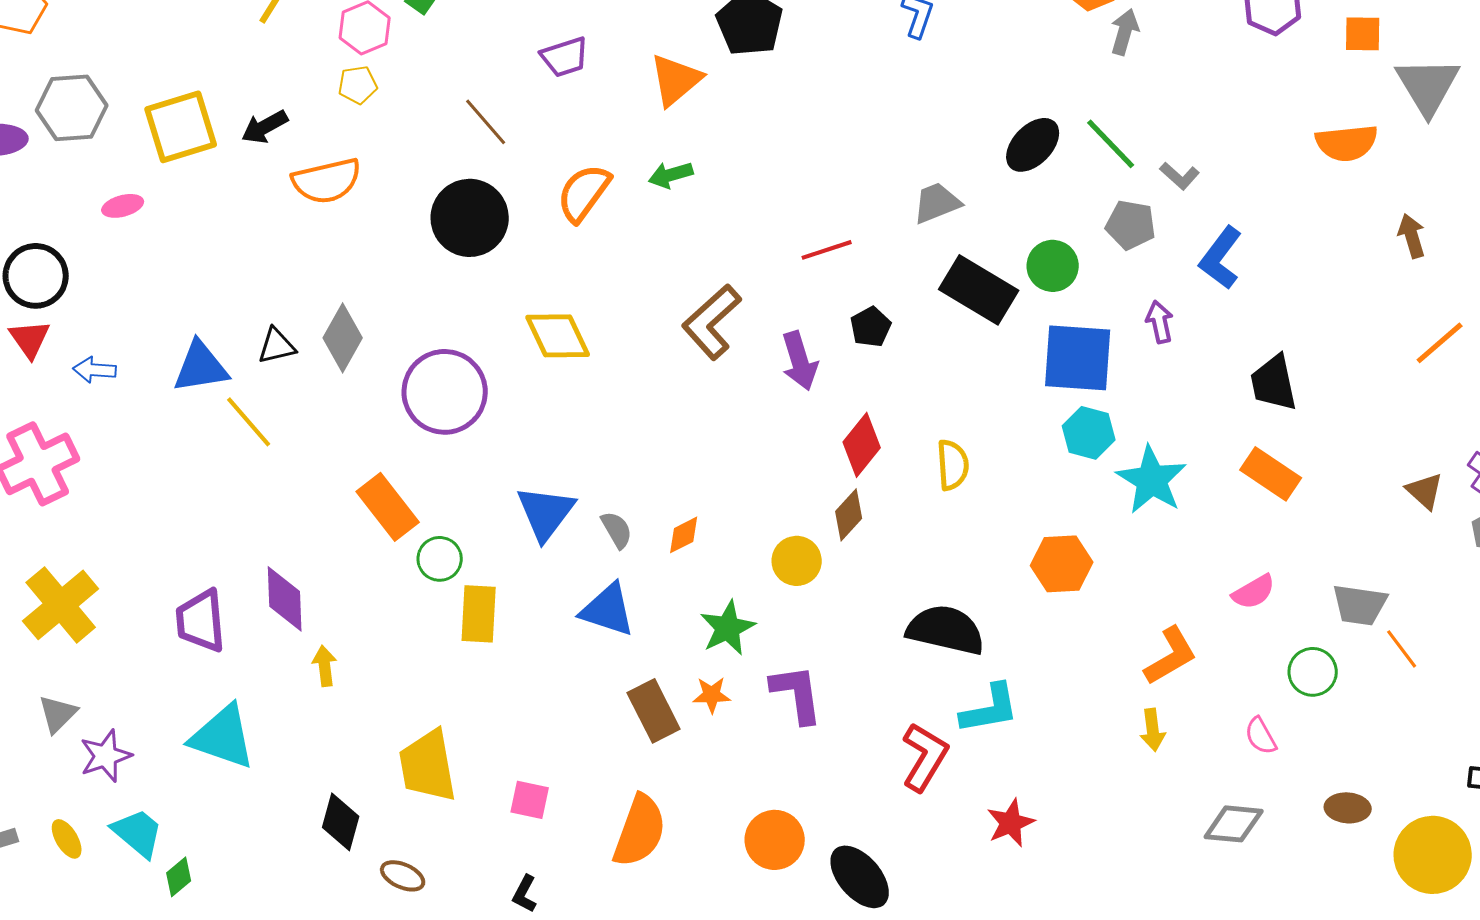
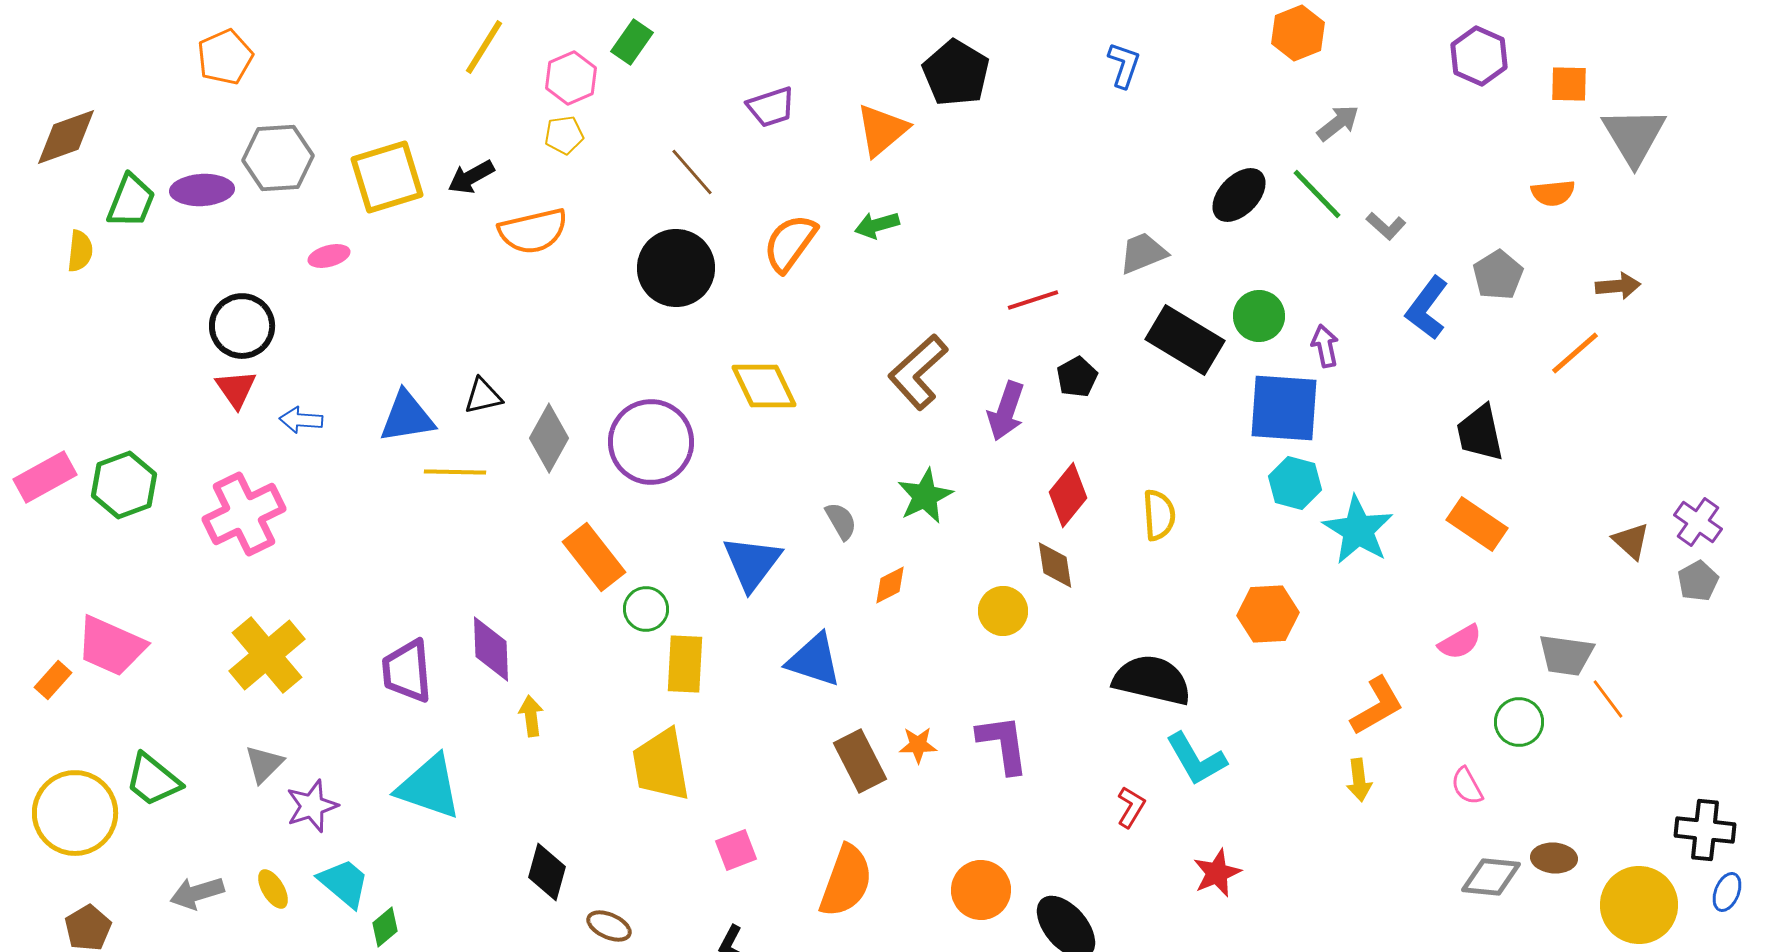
gray arrow: (1125, 32) -> (1338, 123), moved, turned 36
orange semicircle: (1347, 143) -> (1553, 193), size x0.7
gray pentagon: (1131, 225) -> (1498, 275), moved, turned 30
brown arrow: (1412, 236) -> (1618, 286), turned 102
purple arrow: (1160, 322) -> (1325, 346), moved
gray diamond: (343, 338) -> (549, 438), moved
orange line: (1440, 343) -> (1575, 353), moved
purple arrow: (800, 361) -> (1006, 411), turned 36
yellow line: (249, 422) -> (455, 472), turned -48
brown diamond: (849, 515) -> (1055, 565), turned -51
gray semicircle: (617, 530) -> (841, 521), moved
green star: (728, 628) -> (925, 496), moved
cyan L-shape: (990, 709) -> (1196, 759), turned 70
red L-shape: (925, 757) -> (1131, 807), size x0.6
yellow trapezoid: (428, 766) -> (661, 765), moved
pink square: (530, 800) -> (736, 850), turned -33
gray diamond: (1234, 824) -> (1491, 877), moved

